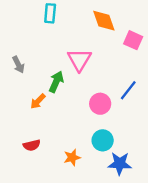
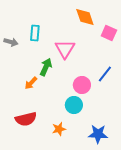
cyan rectangle: (50, 13) -> (35, 33), moved
gray arrow: (18, 65) -> (11, 42), moved, turned -48
cyan circle: (103, 140) -> (74, 105), moved
red semicircle: (32, 145) -> (26, 119), size x1.5

